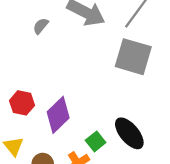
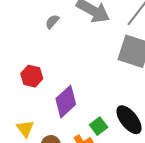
red hexagon: (22, 103) -> (32, 76), moved

